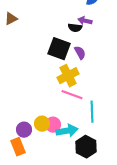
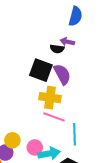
purple semicircle: (80, 53) -> (62, 74), size x1.5
yellow cross: (68, 76) -> (50, 98), turned 35
yellow circle: (42, 124) -> (12, 140), moved

